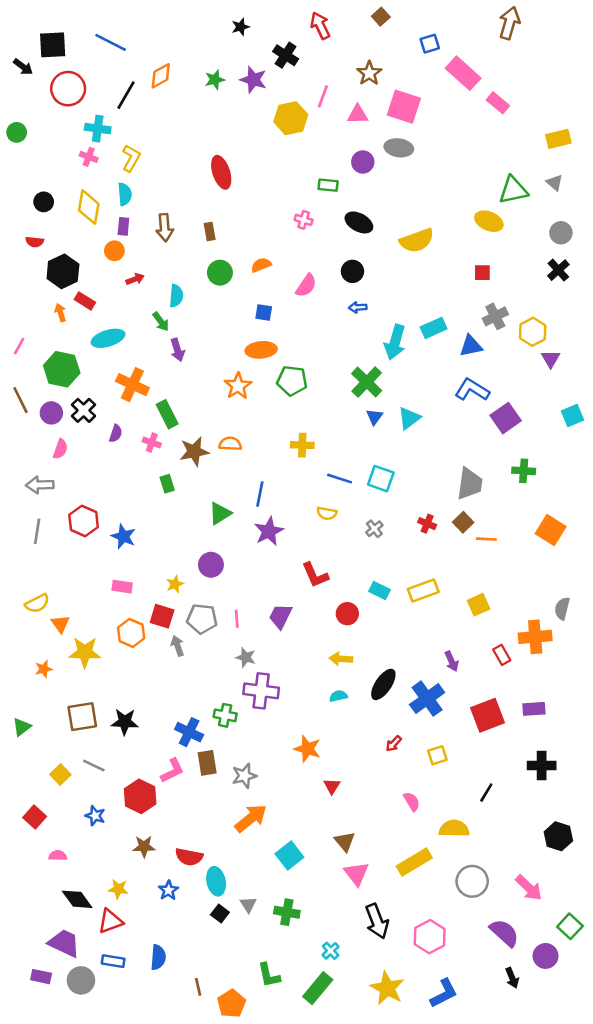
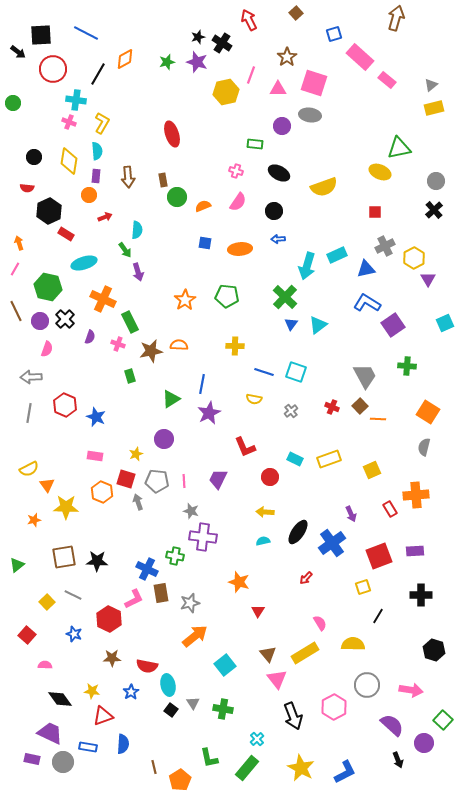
black star: (241, 27) -> (198, 37), moved
gray triangle: (555, 183) -> (431, 85), moved, turned 40
green circle: (220, 273) -> (177, 197), moved
pink semicircle: (306, 286) -> (238, 202), moved
orange arrow: (60, 313) -> (19, 243), moved
orange ellipse: (261, 350) -> (240, 249), moved
gray trapezoid: (470, 484) -> (365, 376), turned -36
gray semicircle: (562, 609) -> (424, 447), moved
yellow square: (437, 755) -> (363, 587), moved
yellow rectangle: (414, 862) -> (305, 653), moved
pink arrow: (529, 888) -> (411, 690), turned -35
red triangle: (111, 921) -> (103, 716), moved
pink hexagon: (430, 937) -> (334, 707), moved

